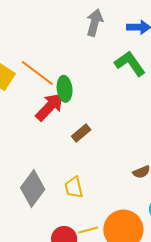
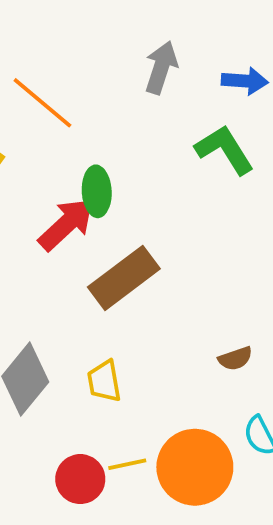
orange line: (37, 73) -> (42, 103), moved
brown rectangle: (81, 133) -> (124, 278), size x1.8

